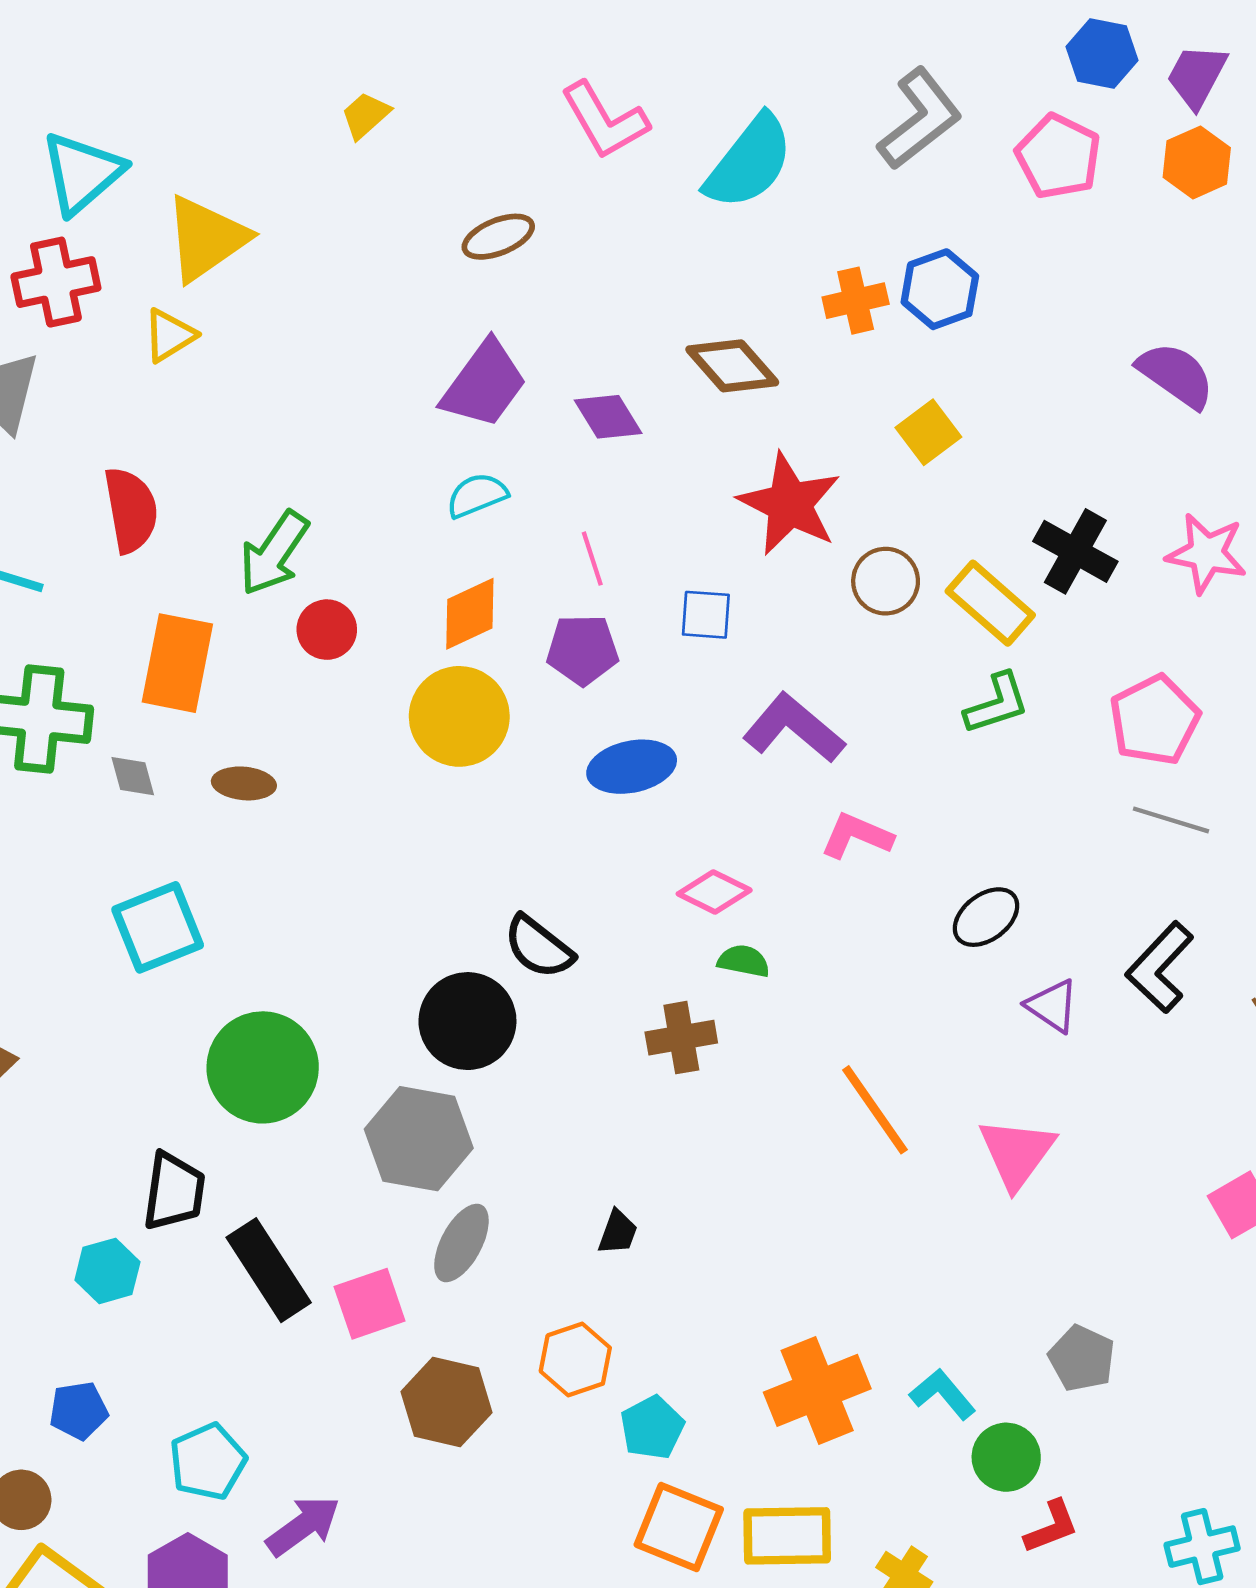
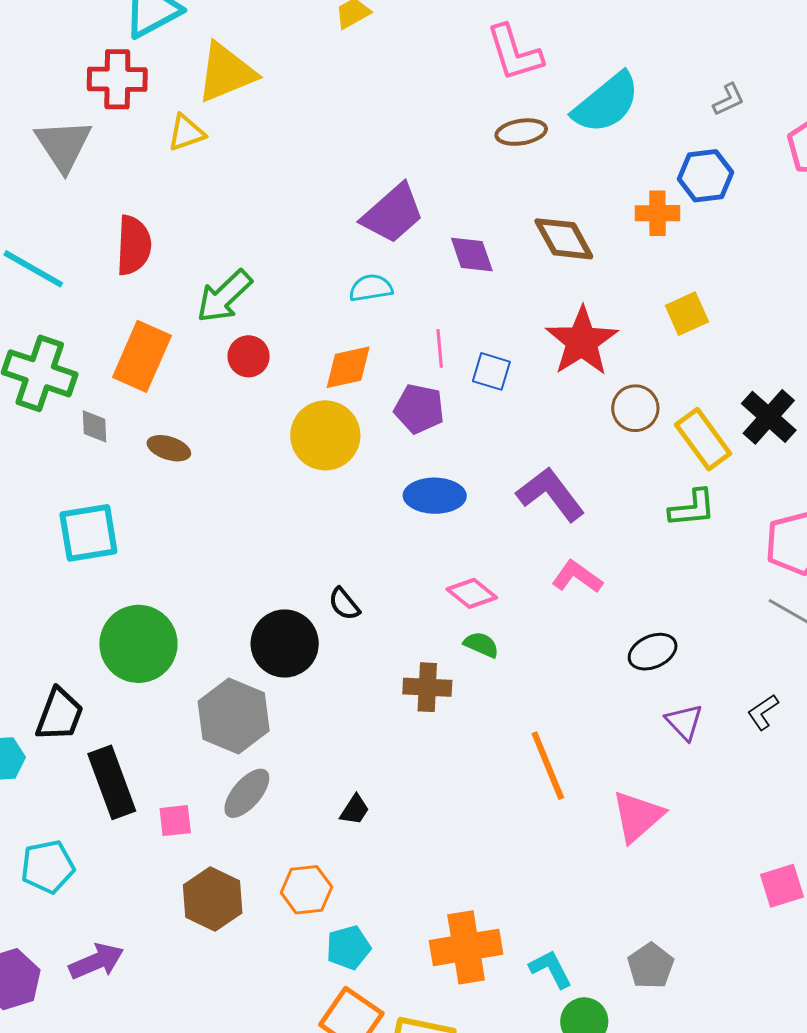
gray L-shape: (920, 119) -> (729, 100), size x0.5
brown ellipse: (498, 237) -> (521, 132), moved
blue hexagon: (940, 289) -> (705, 176), moved
blue square: (706, 615) -> (491, 371), moved
black semicircle: (539, 947) -> (344, 604), size x0.7
black L-shape: (1160, 967) -> (763, 712), size x0.6
pink square: (370, 1304) -> (175, 821), size x0.7
cyan pentagon: (208, 1462) -> (48, 867), moved

